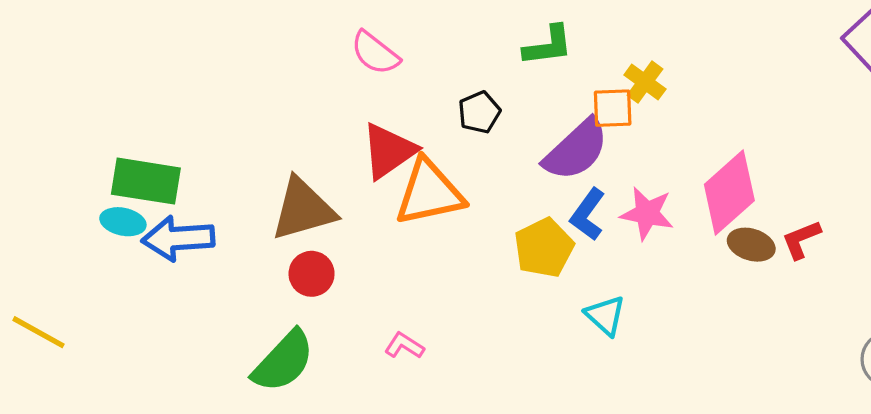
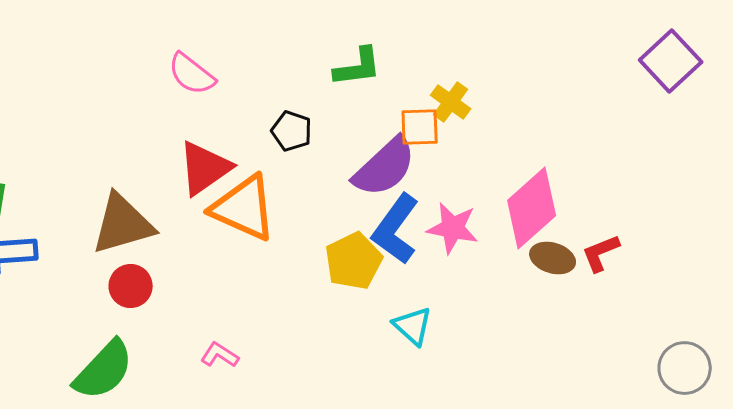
black pentagon: (479, 112) -> (292, 131), turned -30
orange triangle: (429, 193) -> (244, 208), turned 36
blue L-shape: (588, 214) -> (396, 229), size x1.4

